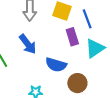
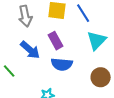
purple rectangle: (72, 37) -> (56, 41), moved
brown circle: (77, 83) -> (101, 77), moved

